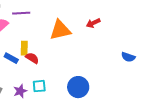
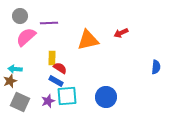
blue semicircle: (128, 57) -> (156, 67), turned -104
blue rectangle: (11, 58) -> (56, 81), moved
cyan square: (39, 86) -> (67, 96), size x1.5

